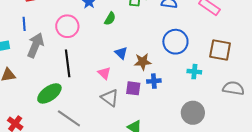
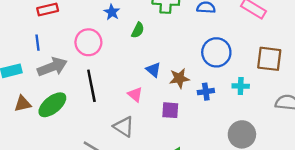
gray arrow: (35, 45) -> (52, 67), turned 50
blue cross: (154, 81) -> (206, 92), moved
green ellipse: (49, 93) -> (52, 105), moved
gray triangle: (110, 98) -> (124, 127), moved

